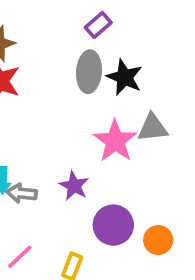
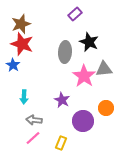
gray ellipse: (89, 72) -> (65, 52), moved
gray arrow: (22, 193) -> (34, 120), moved
orange circle: (158, 240) -> (106, 108), moved

